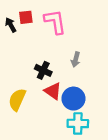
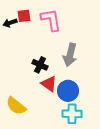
black arrow: (11, 25) -> (10, 23), turned -80
gray arrow: (76, 60) -> (70, 55), size x1.6
yellow semicircle: (17, 100) -> (16, 106), moved, turned -75

